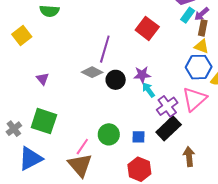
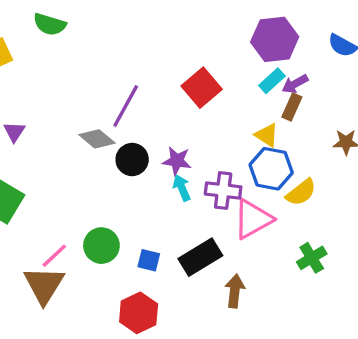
yellow triangle: (202, 46) -> (267, 135), moved
purple cross: (167, 106) -> (223, 190), moved, turned 30
brown arrow: (189, 157) -> (235, 291), moved

